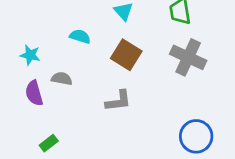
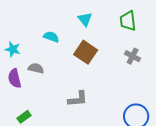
gray cross: (188, 57) -> (133, 56), size x0.6
gray L-shape: (118, 101) -> (78, 99), moved

